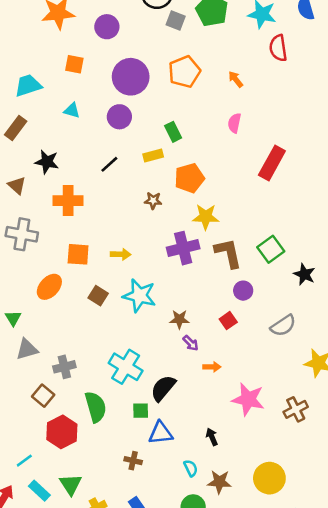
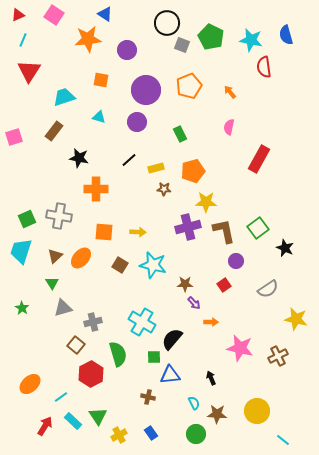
yellow rectangle: (153, 156) -> (156, 168), moved
brown triangle: (17, 186) -> (55, 256), moved, turned 35

